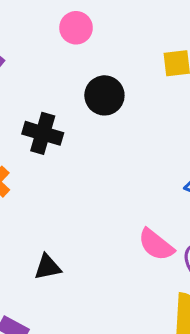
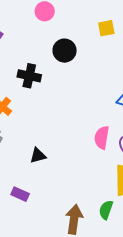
pink semicircle: (156, 245) -> (102, 138), turned 65

